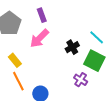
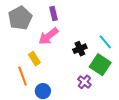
yellow rectangle: (15, 60) -> (34, 59), moved

